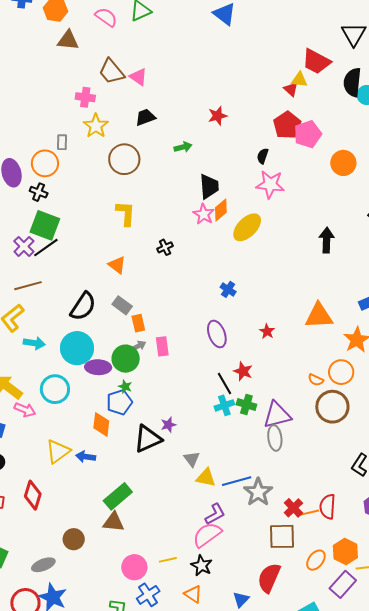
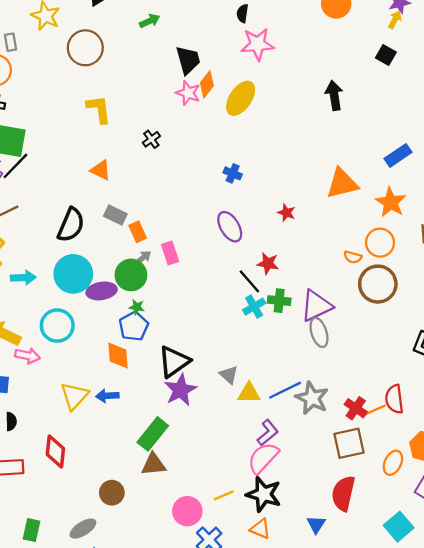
purple star: (168, 425) -> (180, 390), moved, size x1.8
black star: (202, 565) -> (264, 494), size x1.4

